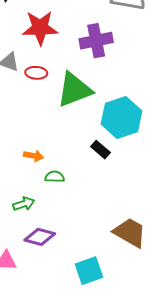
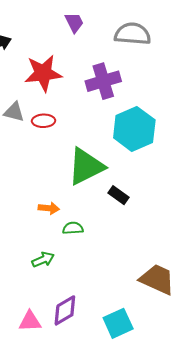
green triangle: (74, 90) -> (86, 166), moved
cyan hexagon: (121, 118) -> (134, 129), moved
purple diamond: (40, 237) -> (65, 310), moved, turned -40

